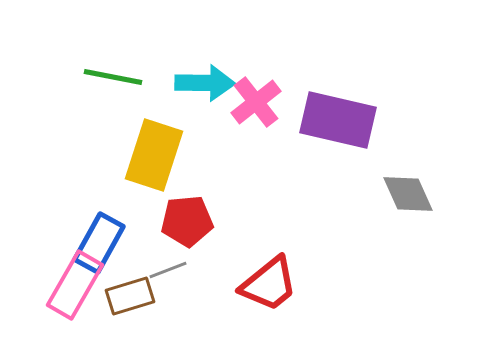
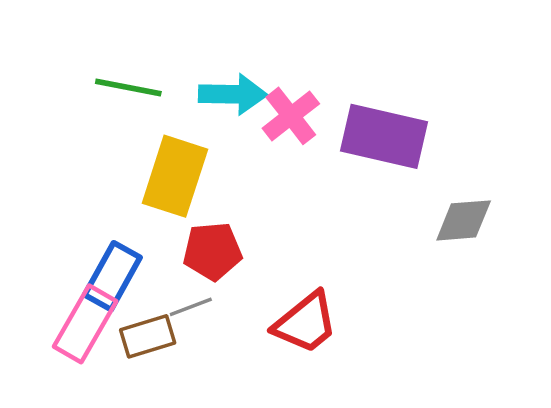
gray diamond: (408, 194) -> (464, 220), turned -70

